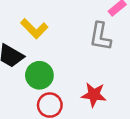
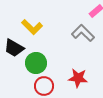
gray L-shape: (100, 36) -> (83, 33), turned 125

